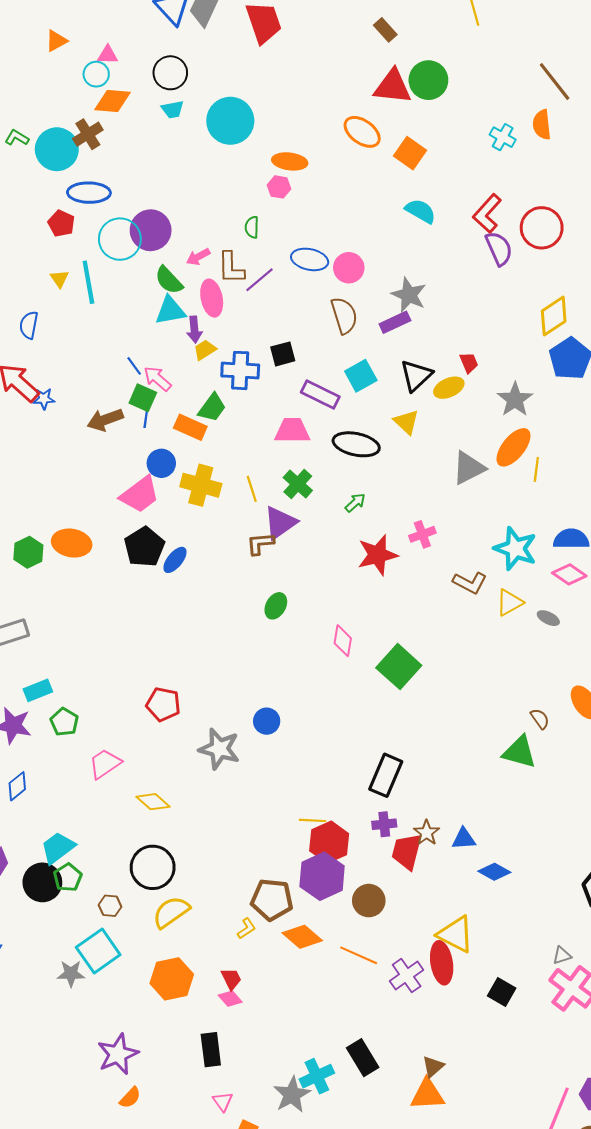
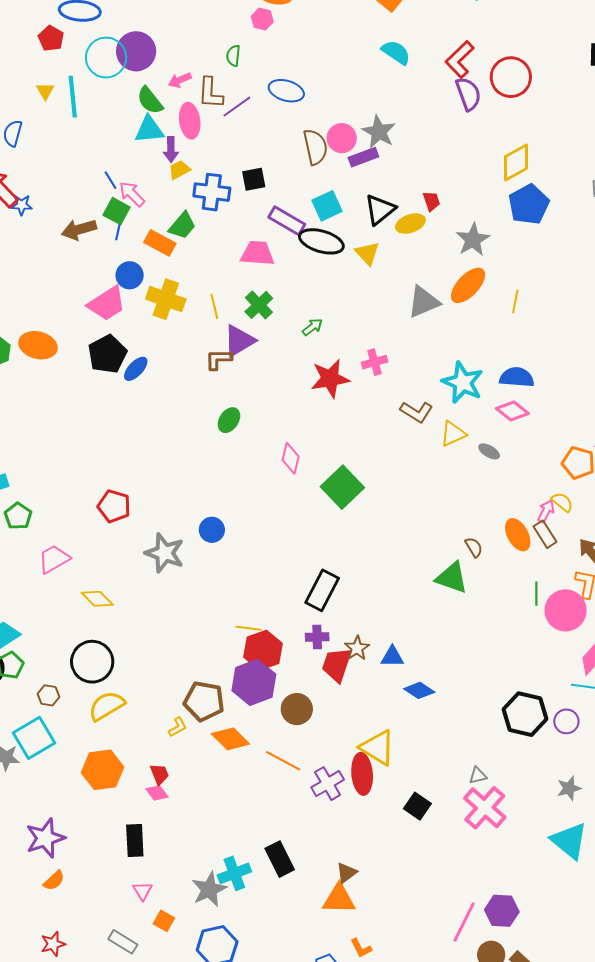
pink circle: (349, 268) -> (342, 138), moved
black ellipse: (356, 444) -> (321, 241), moved
yellow line: (536, 469) -> (515, 302), moved

